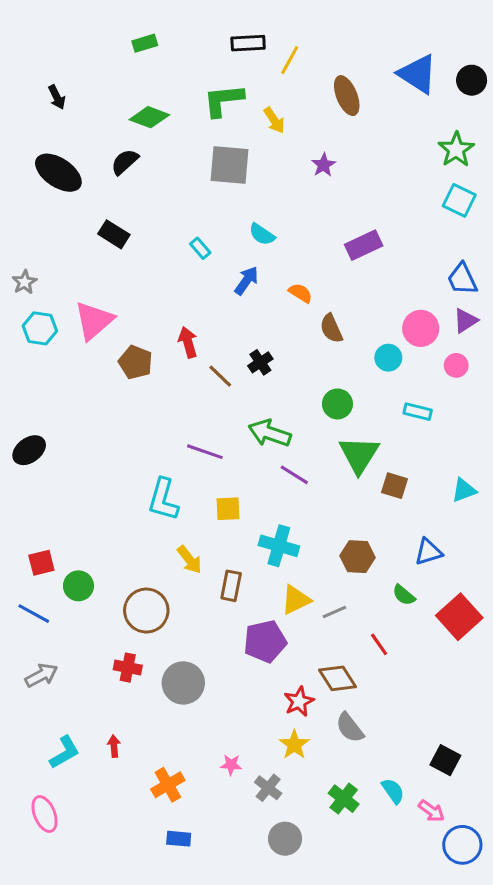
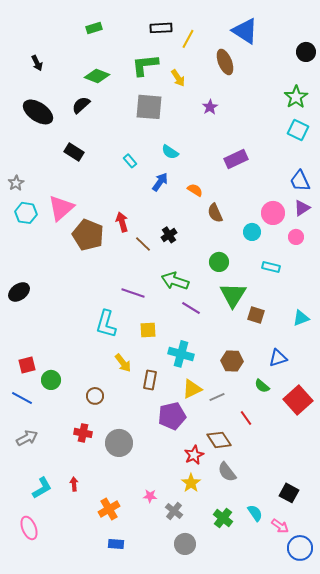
blue triangle: (418, 74) -> (245, 31), moved
brown pentagon: (135, 362) -> (88, 235), size x1.4
brown circle: (146, 611) -> (95, 396), size x0.6

